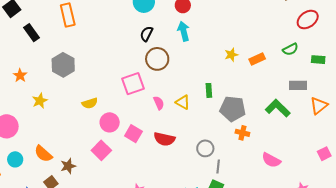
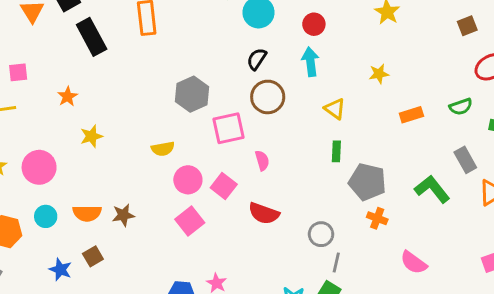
black rectangle: (31, 33) -> (92, 37), size x1.4
yellow star: (231, 55) -> (379, 74), moved
gray hexagon: (63, 65) -> (192, 94), moved
gray rectangle: (298, 85) -> (465, 160), turned 54
yellow triangle: (183, 102) -> (335, 109), moved
pink square: (133, 134) -> (224, 186), moved
pink square: (101, 150) -> (190, 221), moved
orange semicircle: (43, 154) -> (87, 213), turned -48
brown star: (68, 166) -> (123, 215), moved

